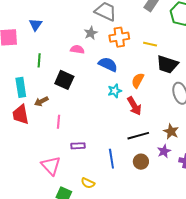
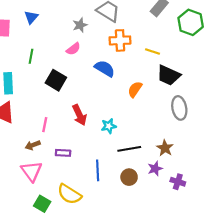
gray star: (91, 33) -> (80, 25), moved
pink semicircle: (77, 49) -> (73, 49), turned 128
cyan star: (115, 91) -> (109, 126), moved
brown arrow: (41, 101) -> (33, 145), moved
red arrow: (134, 106) -> (79, 115), moved
yellow semicircle: (88, 183) -> (69, 194), size x1.6

